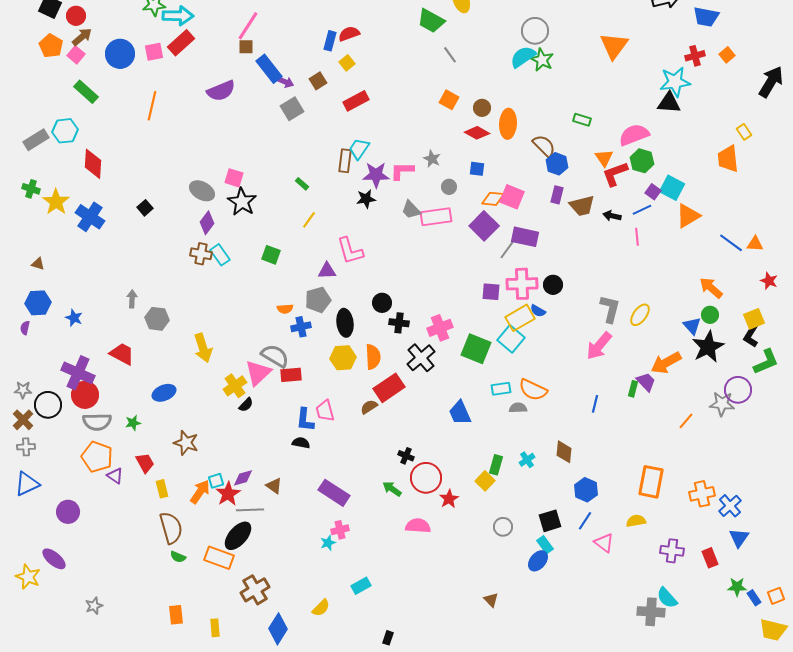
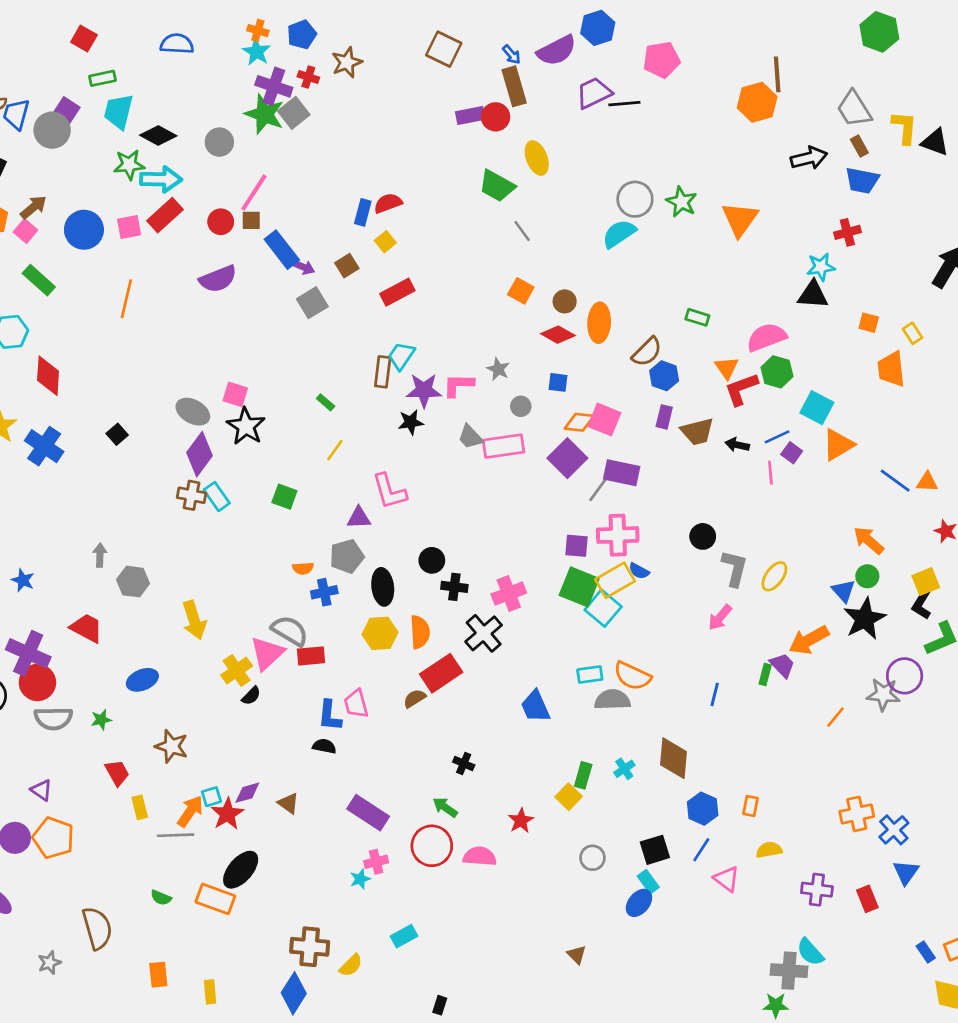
red circle: (76, 16) -> (221, 222), moved
orange square: (727, 55) -> (869, 323), moved, turned -35
green star: (542, 60) -> (681, 202), moved
cyan star: (675, 82) -> (821, 267), size x0.7
brown semicircle: (544, 146) -> (647, 352), turned 90
purple square: (653, 192) -> (792, 453), moved
purple diamond: (207, 223) -> (199, 454), size x1.4
black circle: (553, 285) -> (703, 536), moved
pink arrow: (599, 346) -> (720, 617), size x0.7
green square: (476, 349) -> (579, 587), moved
gray semicircle: (518, 408) -> (612, 700), size x1.5
brown diamond: (564, 452) -> (673, 758), size x1.4
orange pentagon: (97, 457) -> (53, 838), moved
purple triangle: (115, 476) -> (41, 790), moved
red circle: (426, 478) -> (432, 846), moved
orange rectangle: (651, 482) -> (750, 806), moved, size x0.5
gray line: (250, 510) -> (176, 835), moved
brown semicircle: (171, 528) -> (97, 928), moved
green star: (737, 587) -> (776, 1005), moved
brown cross: (255, 590) -> (310, 947), moved, turned 36

